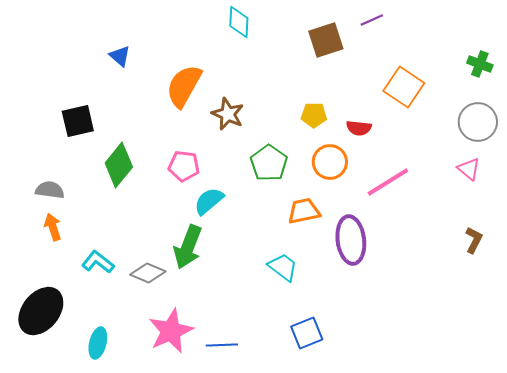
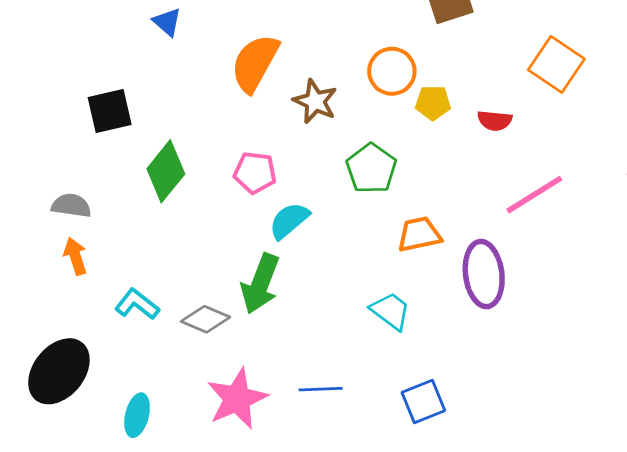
orange circle: (330, 162) -> (392, 71), moved
blue line: (222, 345) -> (321, 389), moved

